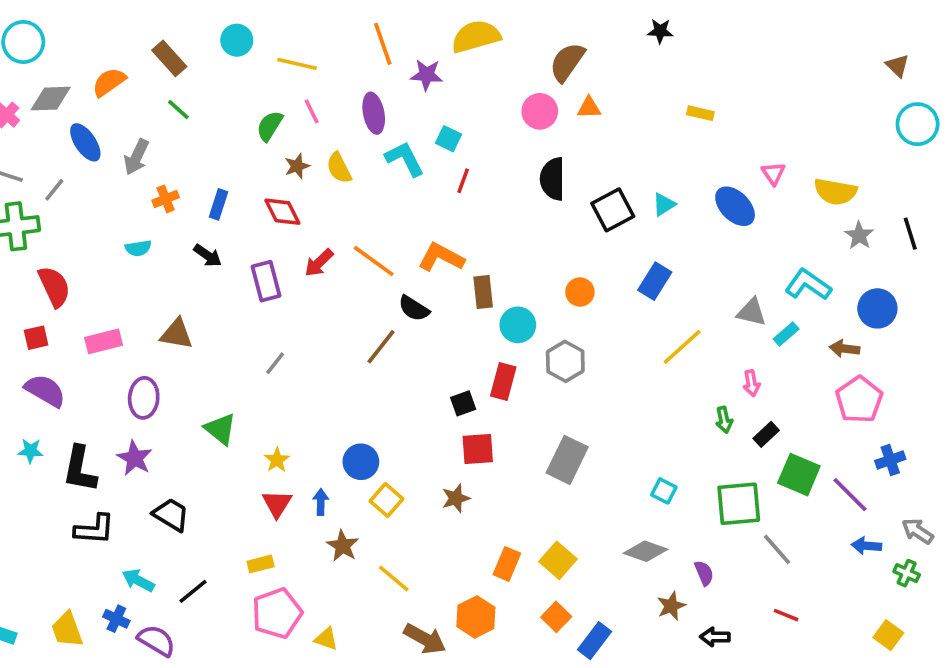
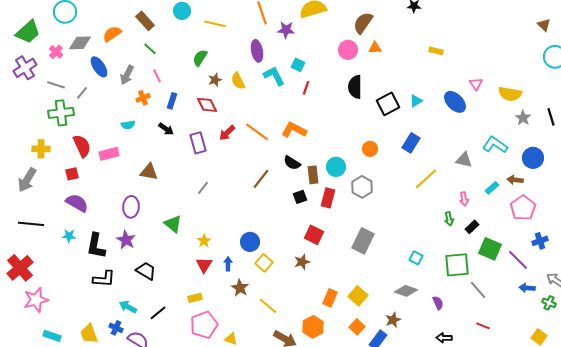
pink line: (312, 111) -> (157, 76), moved
brown rectangle: (483, 292) -> (313, 175), moved
black semicircle: (414, 308) -> (292, 163), moved
cyan rectangle: (786, 334) -> (492, 188), moved
pink rectangle: (104, 341) -> (109, 154), moved
black square: (463, 403) -> (300, 197), moved
red square: (478, 449) -> (314, 235), turned 30
brown star: (671, 606) -> (393, 320), moved

